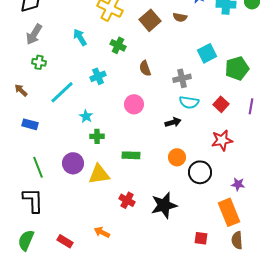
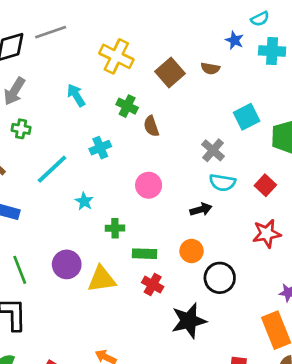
brown semicircle: (145, 68) -> (151, 126), moved
gray cross: (182, 78) -> (213, 150), turned -36
green cross: (97, 136) -> (115, 228), moved
orange circle: (177, 157) -> (192, 251), moved
black circle: (200, 172) -> (220, 278), moved
red cross: (127, 200) -> (153, 285), moved

